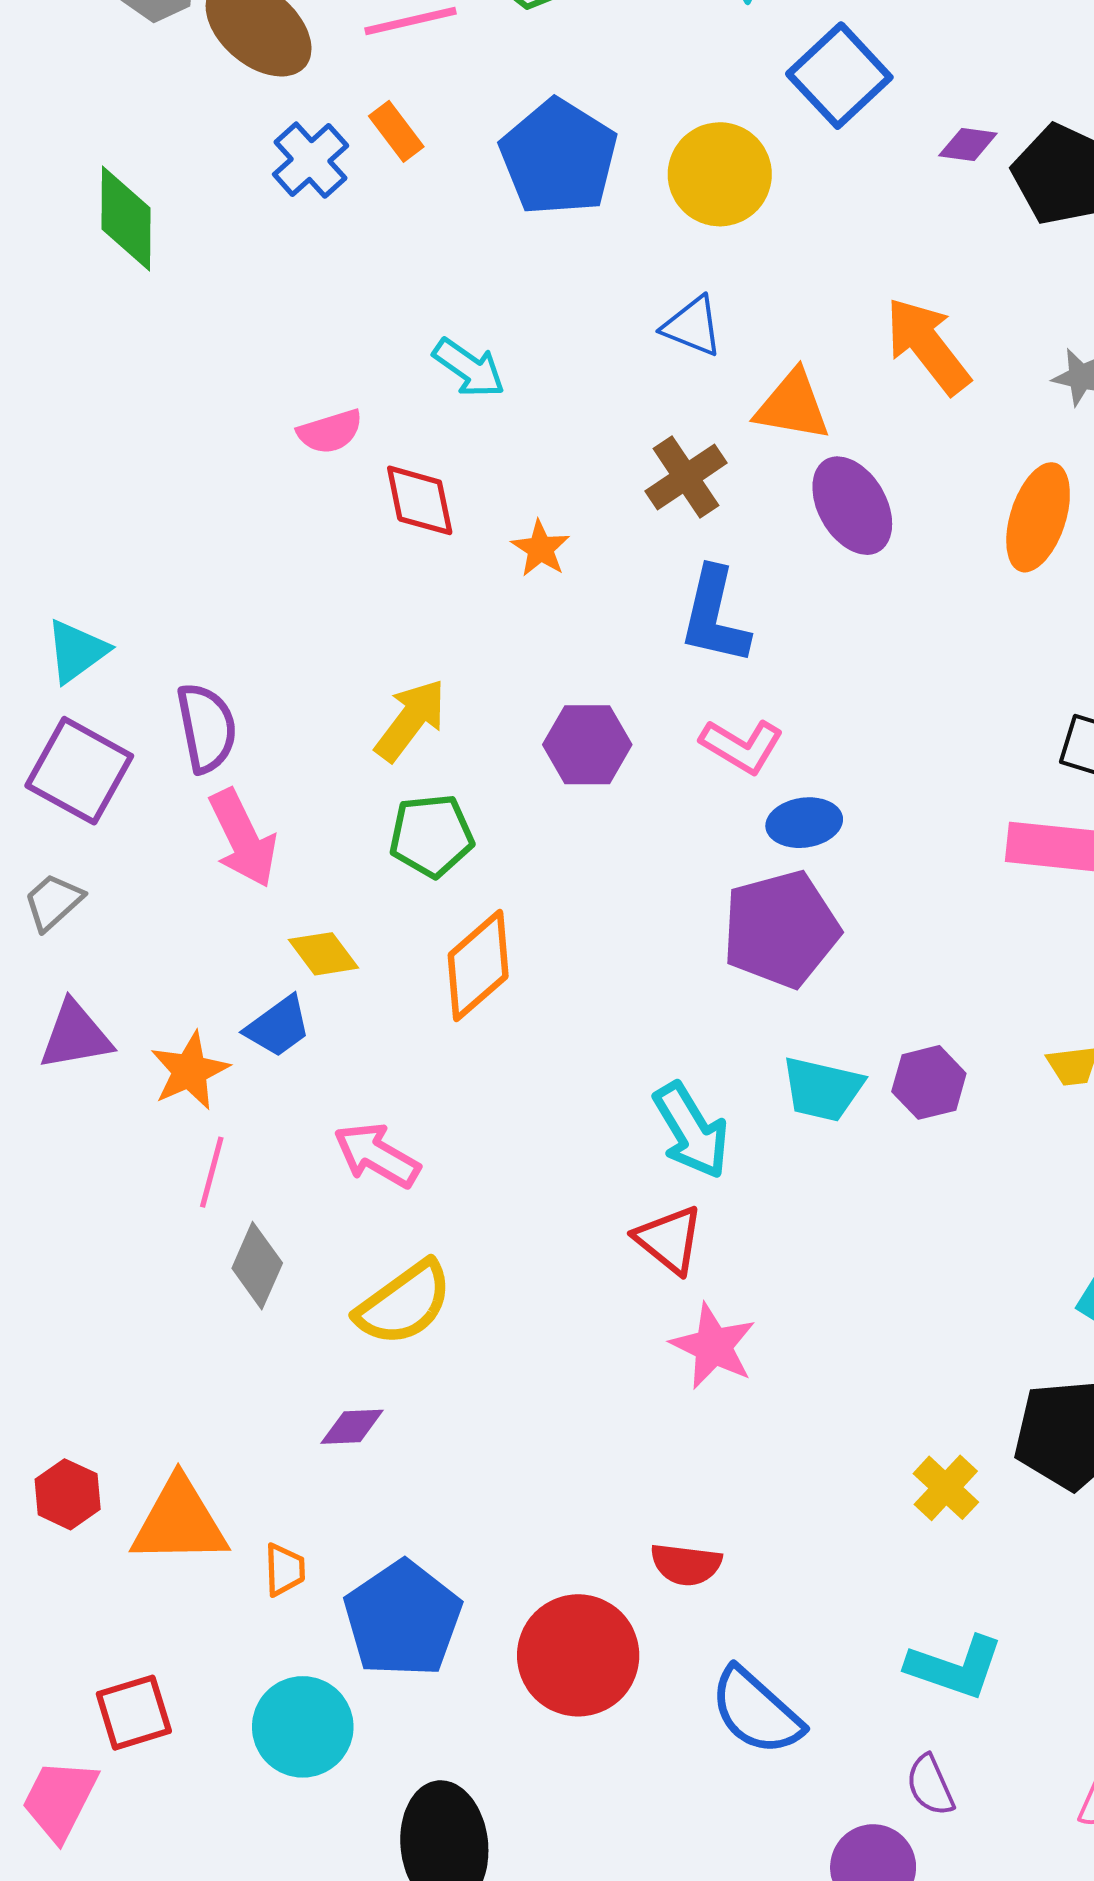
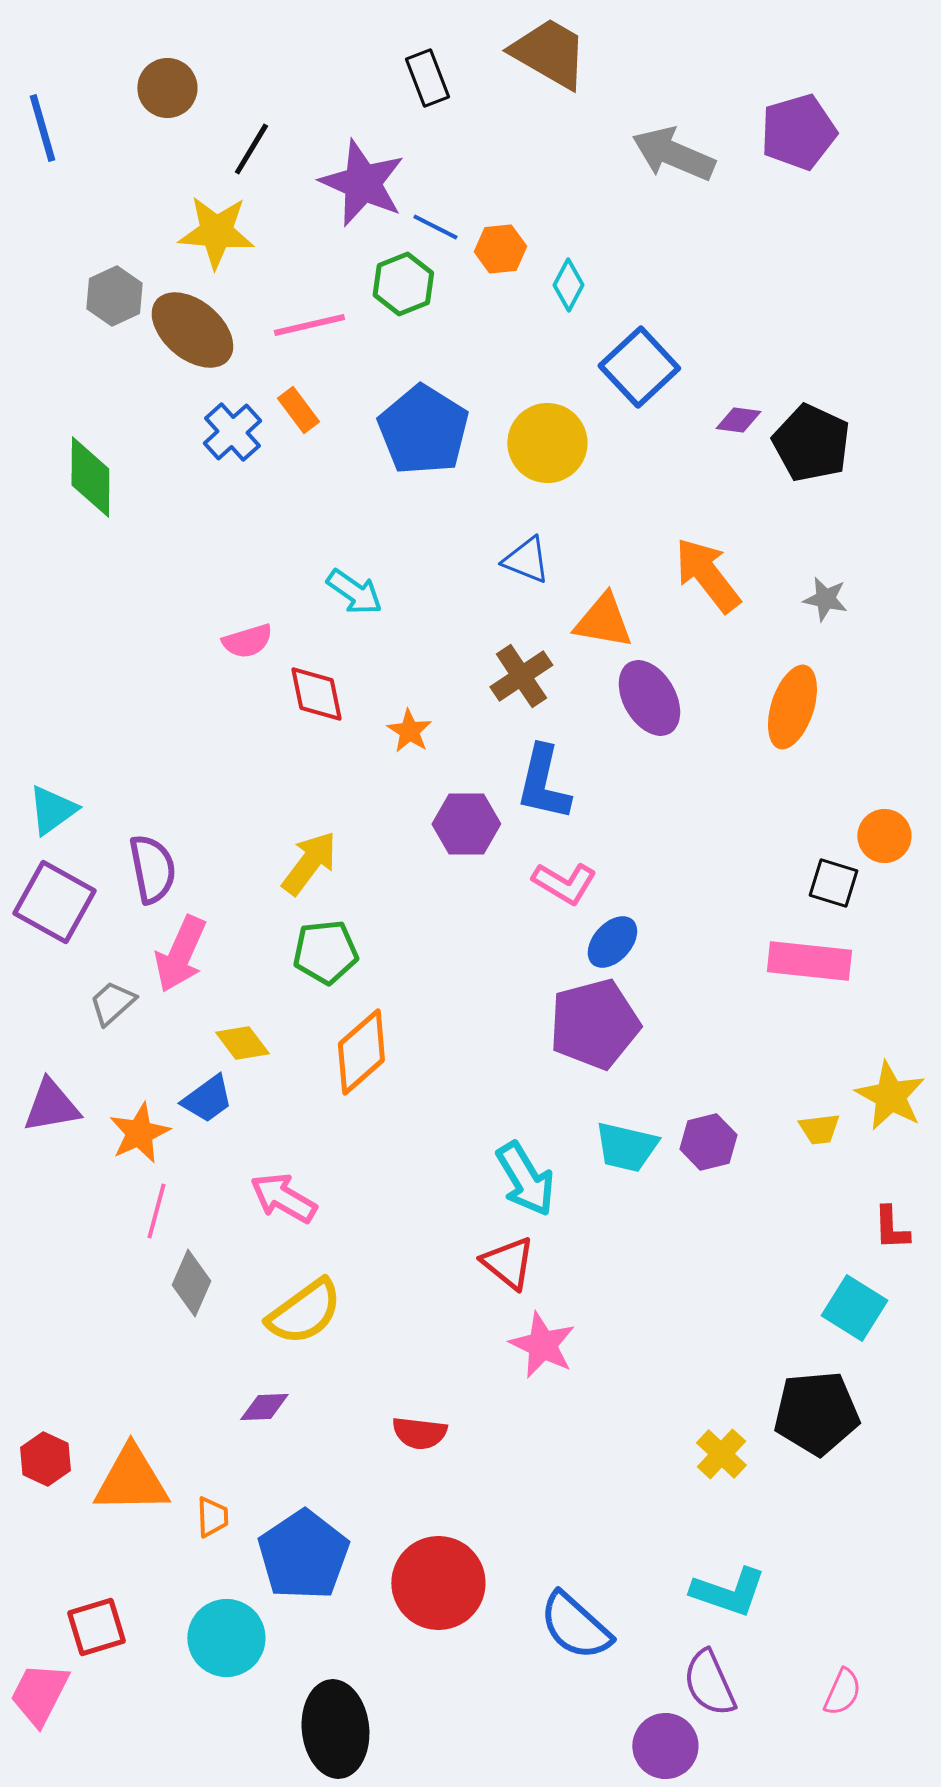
purple hexagon: (587, 745) -> (466, 824), moved
blue ellipse: (804, 823) -> (612, 942), turned -40
pink arrow: (243, 838) -> (180, 954), turned 50
gray trapezoid: (53, 902) -> (112, 1003), moved
red semicircle: (686, 1564) -> (419, 1433), moved
purple semicircle: (930, 1785) -> (709, 1683), size x1.4

